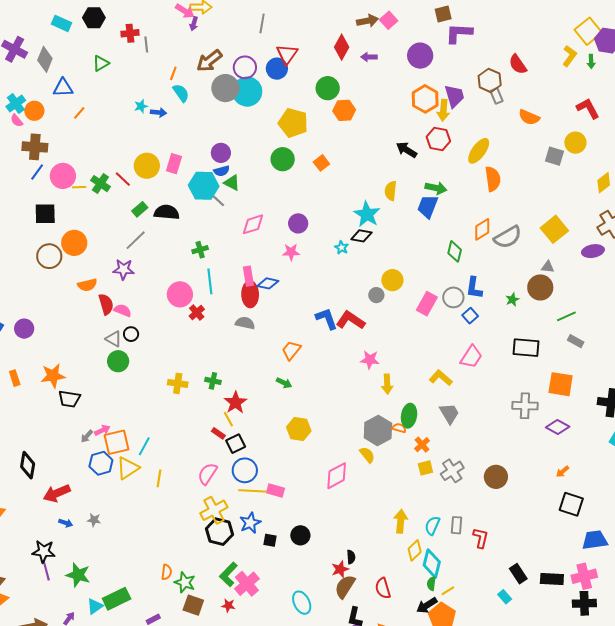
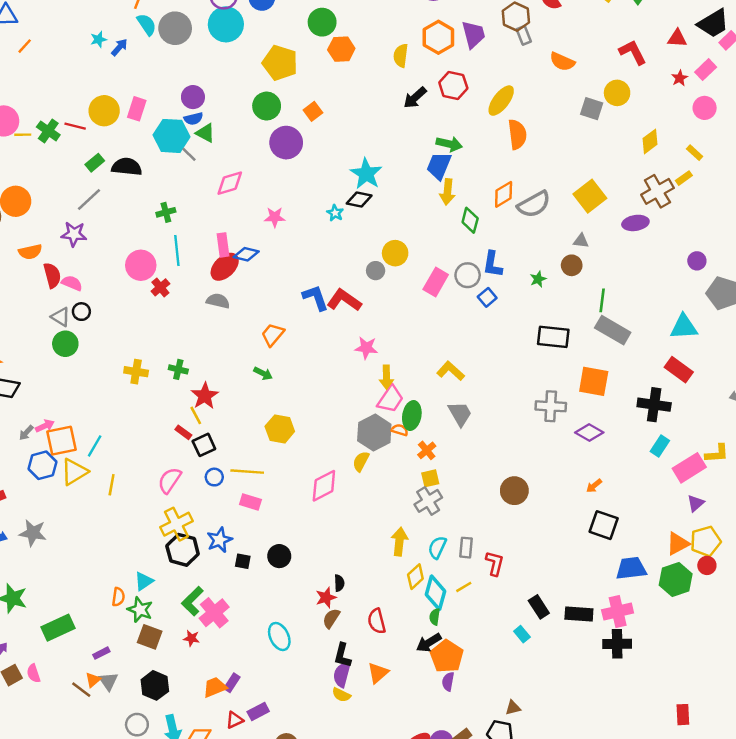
gray circle: (225, 88) -> (175, 28), moved
yellow arrow: (443, 110) -> (447, 192), moved
blue arrow: (159, 112) -> (119, 47), turned -56
black arrow: (407, 150) -> (415, 98), turned -75
red line: (123, 179) -> (75, 126), turned -30
yellow semicircle: (391, 191) -> (401, 56), moved
purple circle: (298, 223) -> (286, 143), moved, size x1.4
brown circle: (540, 287) -> (572, 265), size x0.7
red ellipse: (250, 294) -> (225, 267), turned 45
green line: (566, 316) -> (602, 300), turned -60
gray rectangle: (576, 341) -> (613, 330), size x1.8
pink trapezoid: (471, 357) -> (390, 399), moved
yellow semicircle: (367, 455) -> (361, 461), turned -114
blue circle: (245, 470) -> (214, 477), size x0.6
gray cross: (452, 471) -> (428, 501), moved
yellow line: (252, 491) -> (247, 472), moved
gray star: (94, 520) -> (33, 533), size x1.6
brown semicircle: (345, 587) -> (331, 618), size x0.7
yellow line: (448, 591) -> (464, 587), moved
cyan triangle: (95, 606) -> (144, 581), moved

